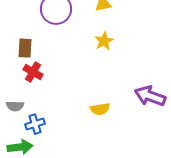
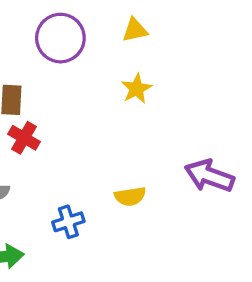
blue cross: (35, 124) -> (68, 222), moved

